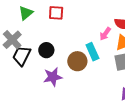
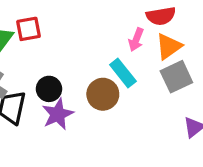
red square: (56, 13) -> (29, 29), moved
purple star: (53, 77) -> (58, 114), moved

